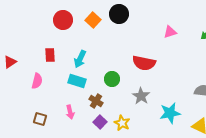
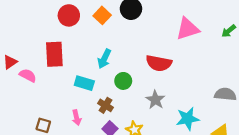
pink triangle: (170, 32) -> (188, 29), size x1.6
red rectangle: (50, 55) -> (54, 54), size x1.6
cyan arrow: (80, 59) -> (104, 59), moved
pink semicircle: (37, 81) -> (28, 75), moved, turned -77

